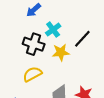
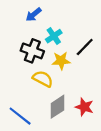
yellow semicircle: (32, 74) -> (43, 79), moved, turned 54

